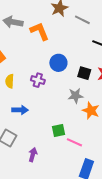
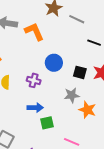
blue arrow: (20, 110) -> (35, 108), moved
green square: (58, 131) -> (47, 123), moved

